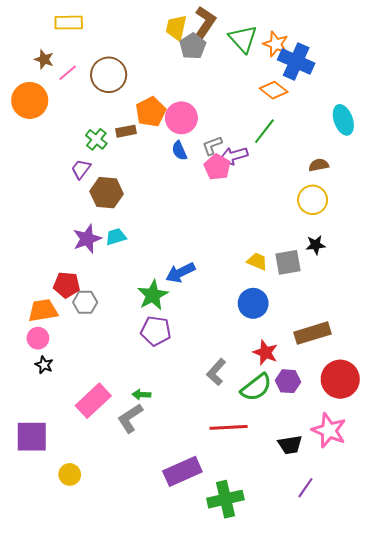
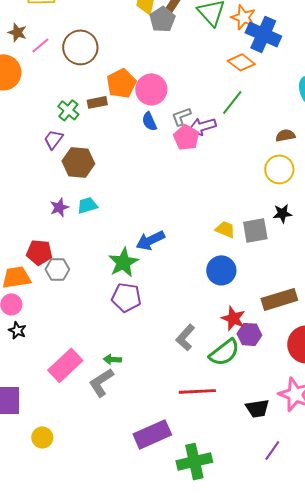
purple star: (87, 239) -> (59, 207), size x0.7
purple hexagon: (288, 381) -> (249, 334), moved

